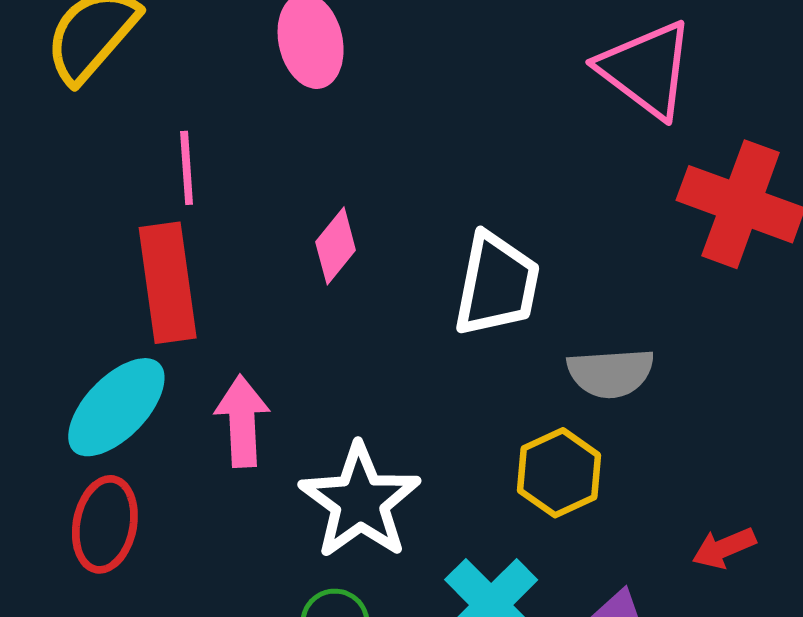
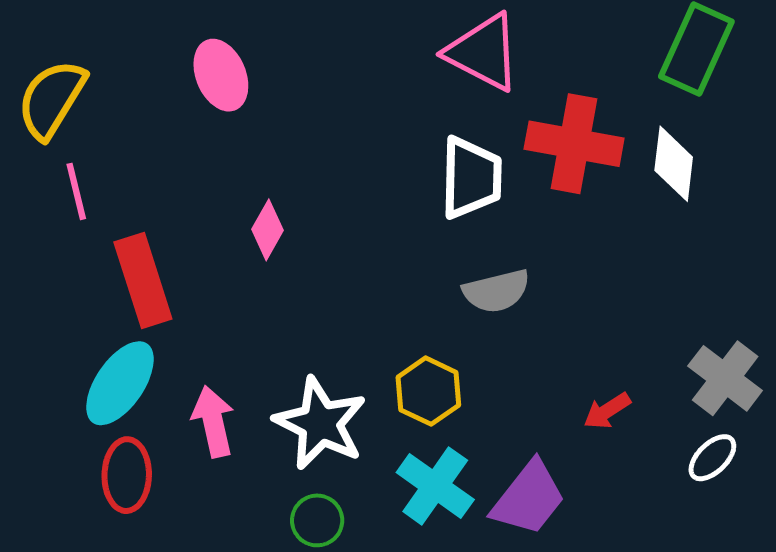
pink line: (187, 168) -> (76, 191), moved
white trapezoid: (497, 284) -> (471, 178), moved
pink arrow: (242, 421) -> (213, 422), moved
yellow hexagon: (559, 473) -> (428, 391), moved

